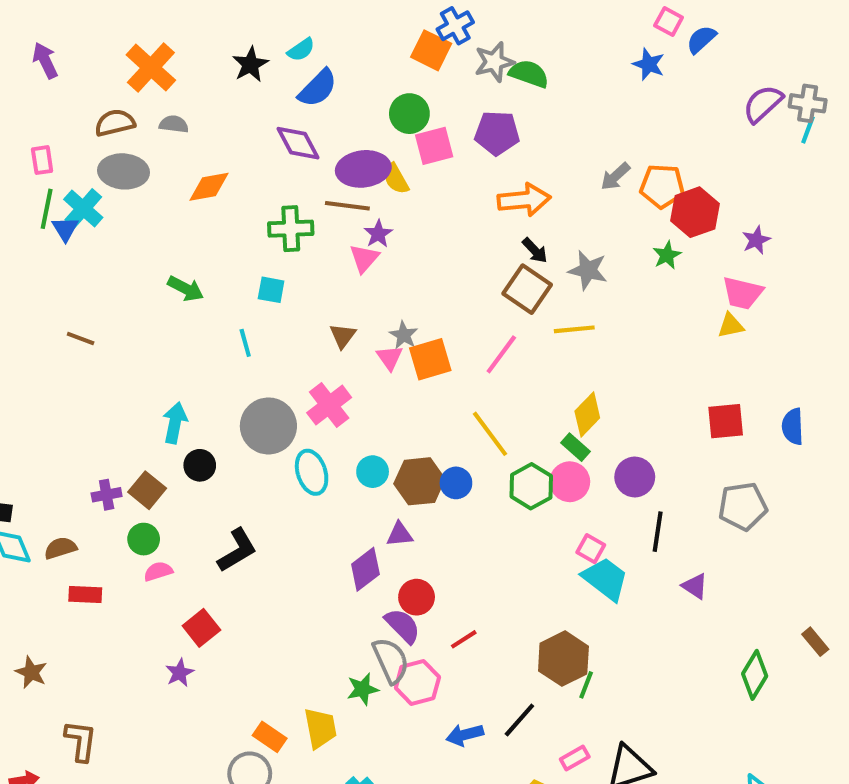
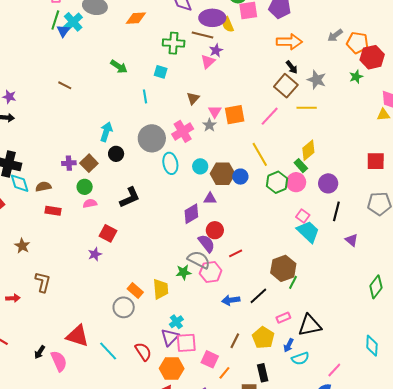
gray star: (404, 335) -> (209, 125), moved
red square: (201, 628) -> (108, 233), turned -30
gray semicircle: (391, 660) -> (199, 260), turned -45

